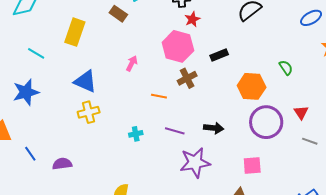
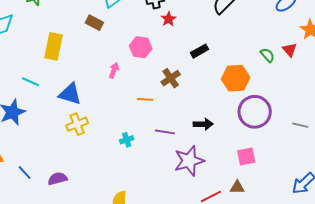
pink hexagon: (178, 46) -> (141, 47), moved, size x0.7
cyan line: (36, 53) -> (30, 82), moved
red triangle: (301, 112) -> (290, 50), moved

